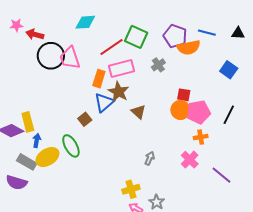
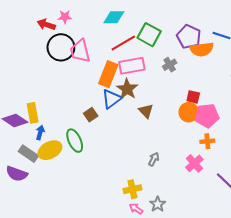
cyan diamond: (85, 22) -> (114, 17), moved
pink star: (16, 25) -> (65, 17), moved
orange rectangle: (99, 79) -> (108, 74), size x1.4

